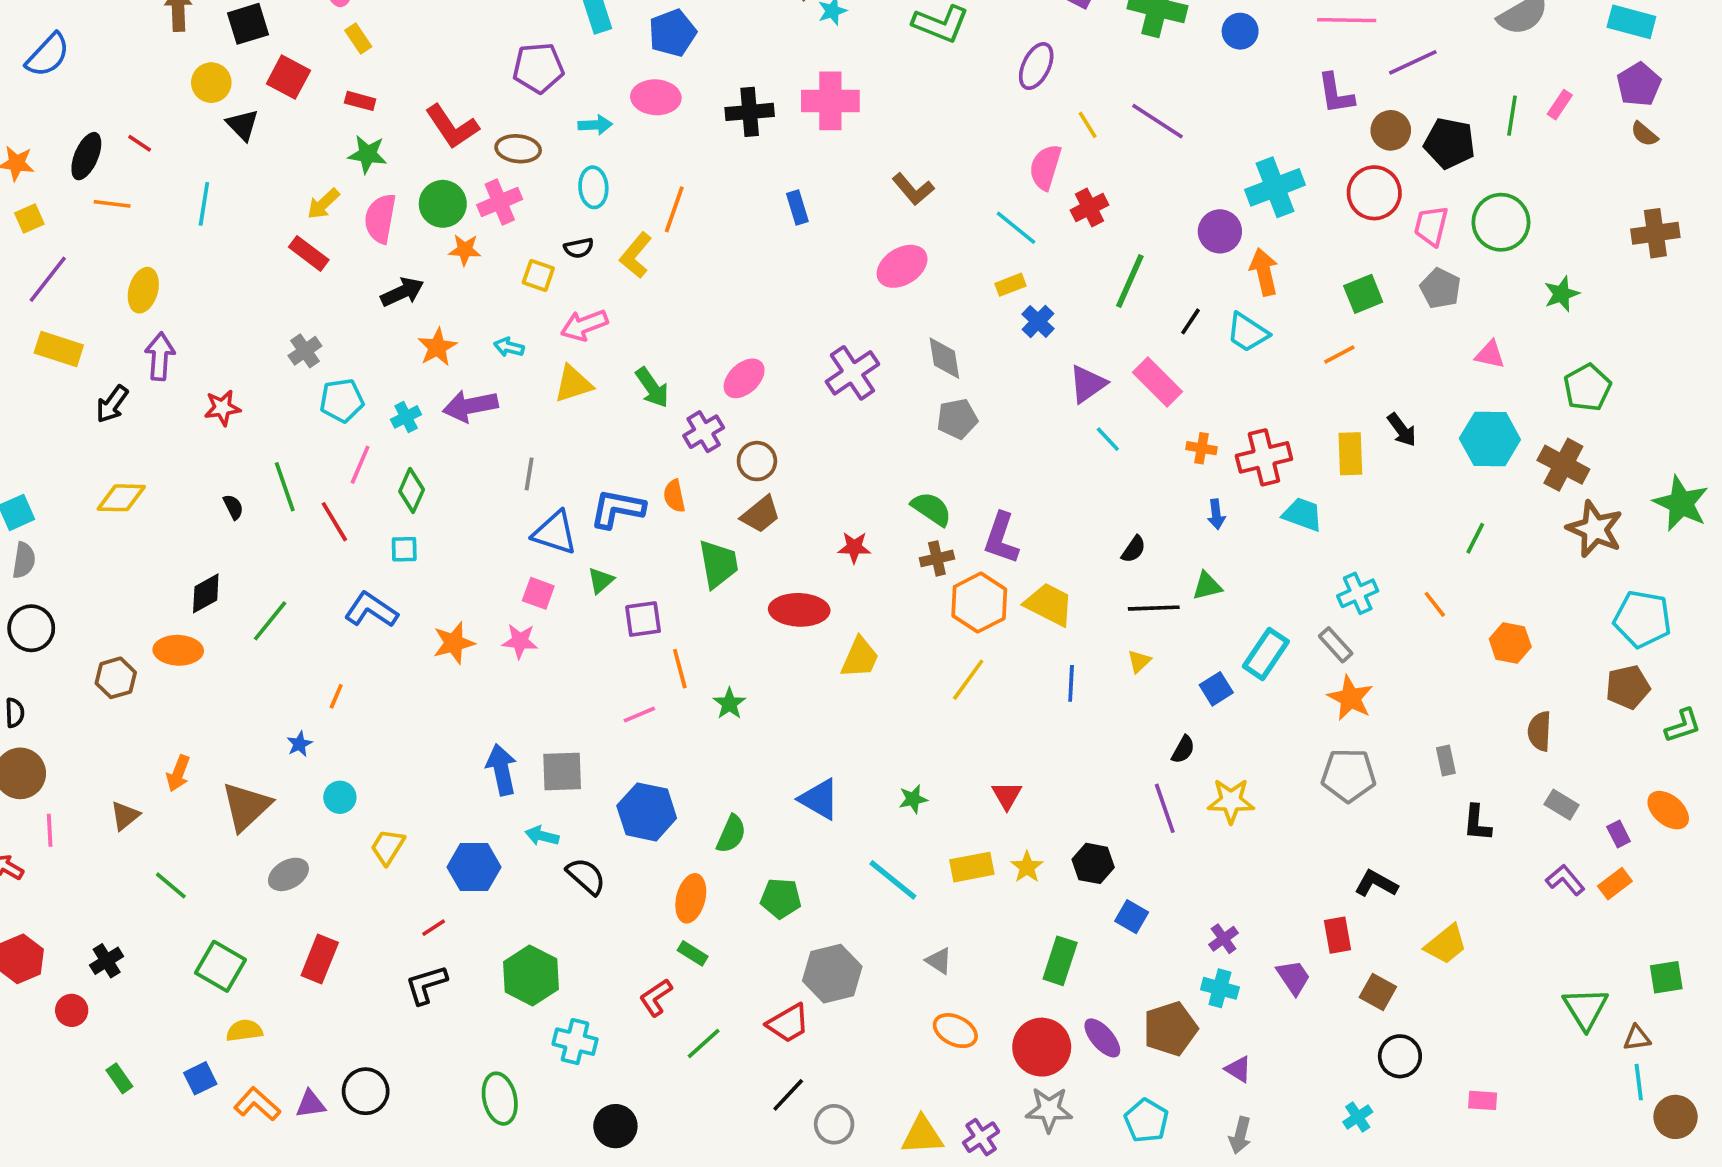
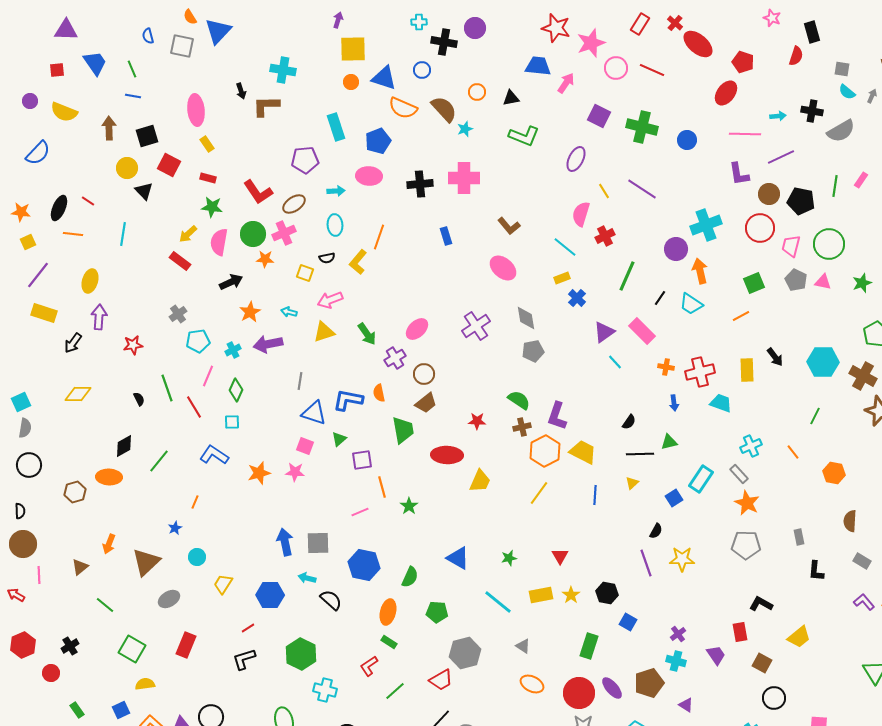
brown ellipse: (518, 149) -> (294, 204), turned -40
pink ellipse: (902, 266) -> (503, 268), turned 72
pink triangle: (1490, 354) -> (823, 282), moved

